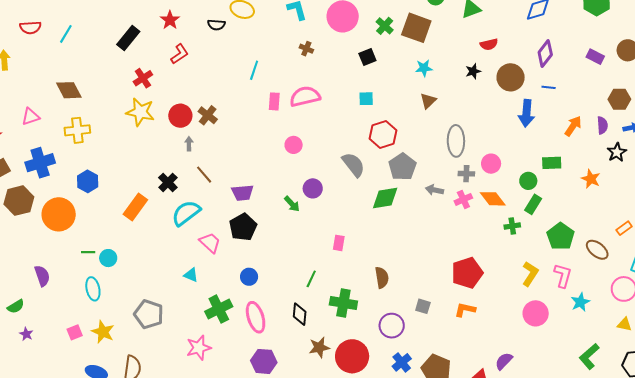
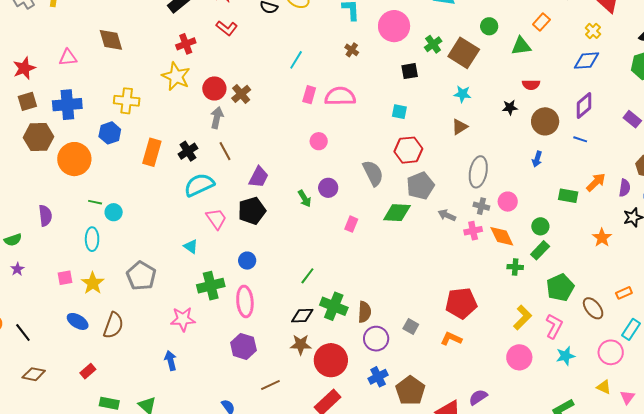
red L-shape: (180, 54) -> (227, 28), turned 60
blue arrow: (526, 113) -> (537, 159), moved, size x0.6
yellow cross: (77, 130) -> (127, 101), moved
gray arrow: (189, 144) -> (217, 118), size x1.5
green rectangle: (552, 163) -> (568, 196), moved
purple trapezoid: (242, 193) -> (259, 177), turned -70
orange rectangle: (135, 207) -> (152, 152), moved, turned -32
pink rectangle: (339, 243) -> (351, 224), moved
brown semicircle: (382, 278) -> (365, 312), moved
black diamond: (300, 314) -> (302, 316), moved, turned 70

